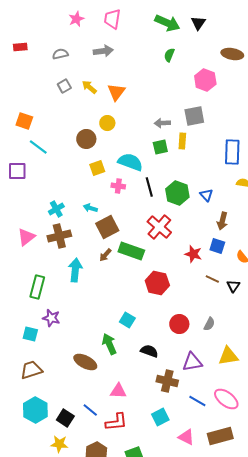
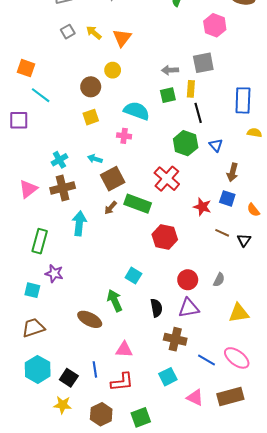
yellow square: (97, 168) -> (91, 117), moved
black line: (149, 187) -> (198, 113), moved
black semicircle: (149, 351) -> (156, 308), turned 60
purple triangle: (192, 362) -> (189, 308), moved
blue line: (90, 410) -> (95, 369), turned 42

